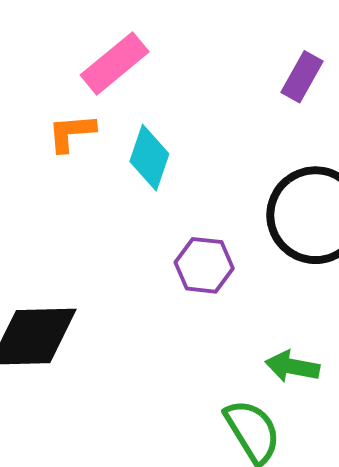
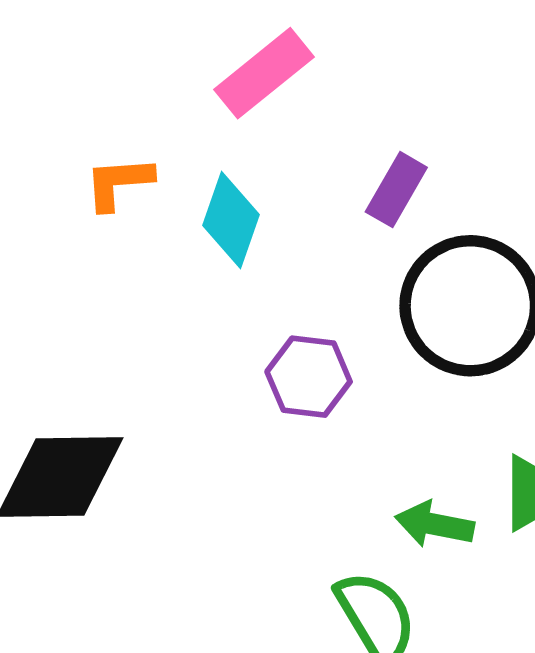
pink rectangle: (115, 63) -> (264, 73), moved
purple rectangle: (302, 77) -> (396, 190), moved

